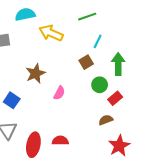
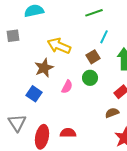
yellow arrow: (51, 33) -> (59, 46), moved
green circle: (100, 85) -> (90, 78), moved
blue square: (12, 100) -> (34, 94), moved

